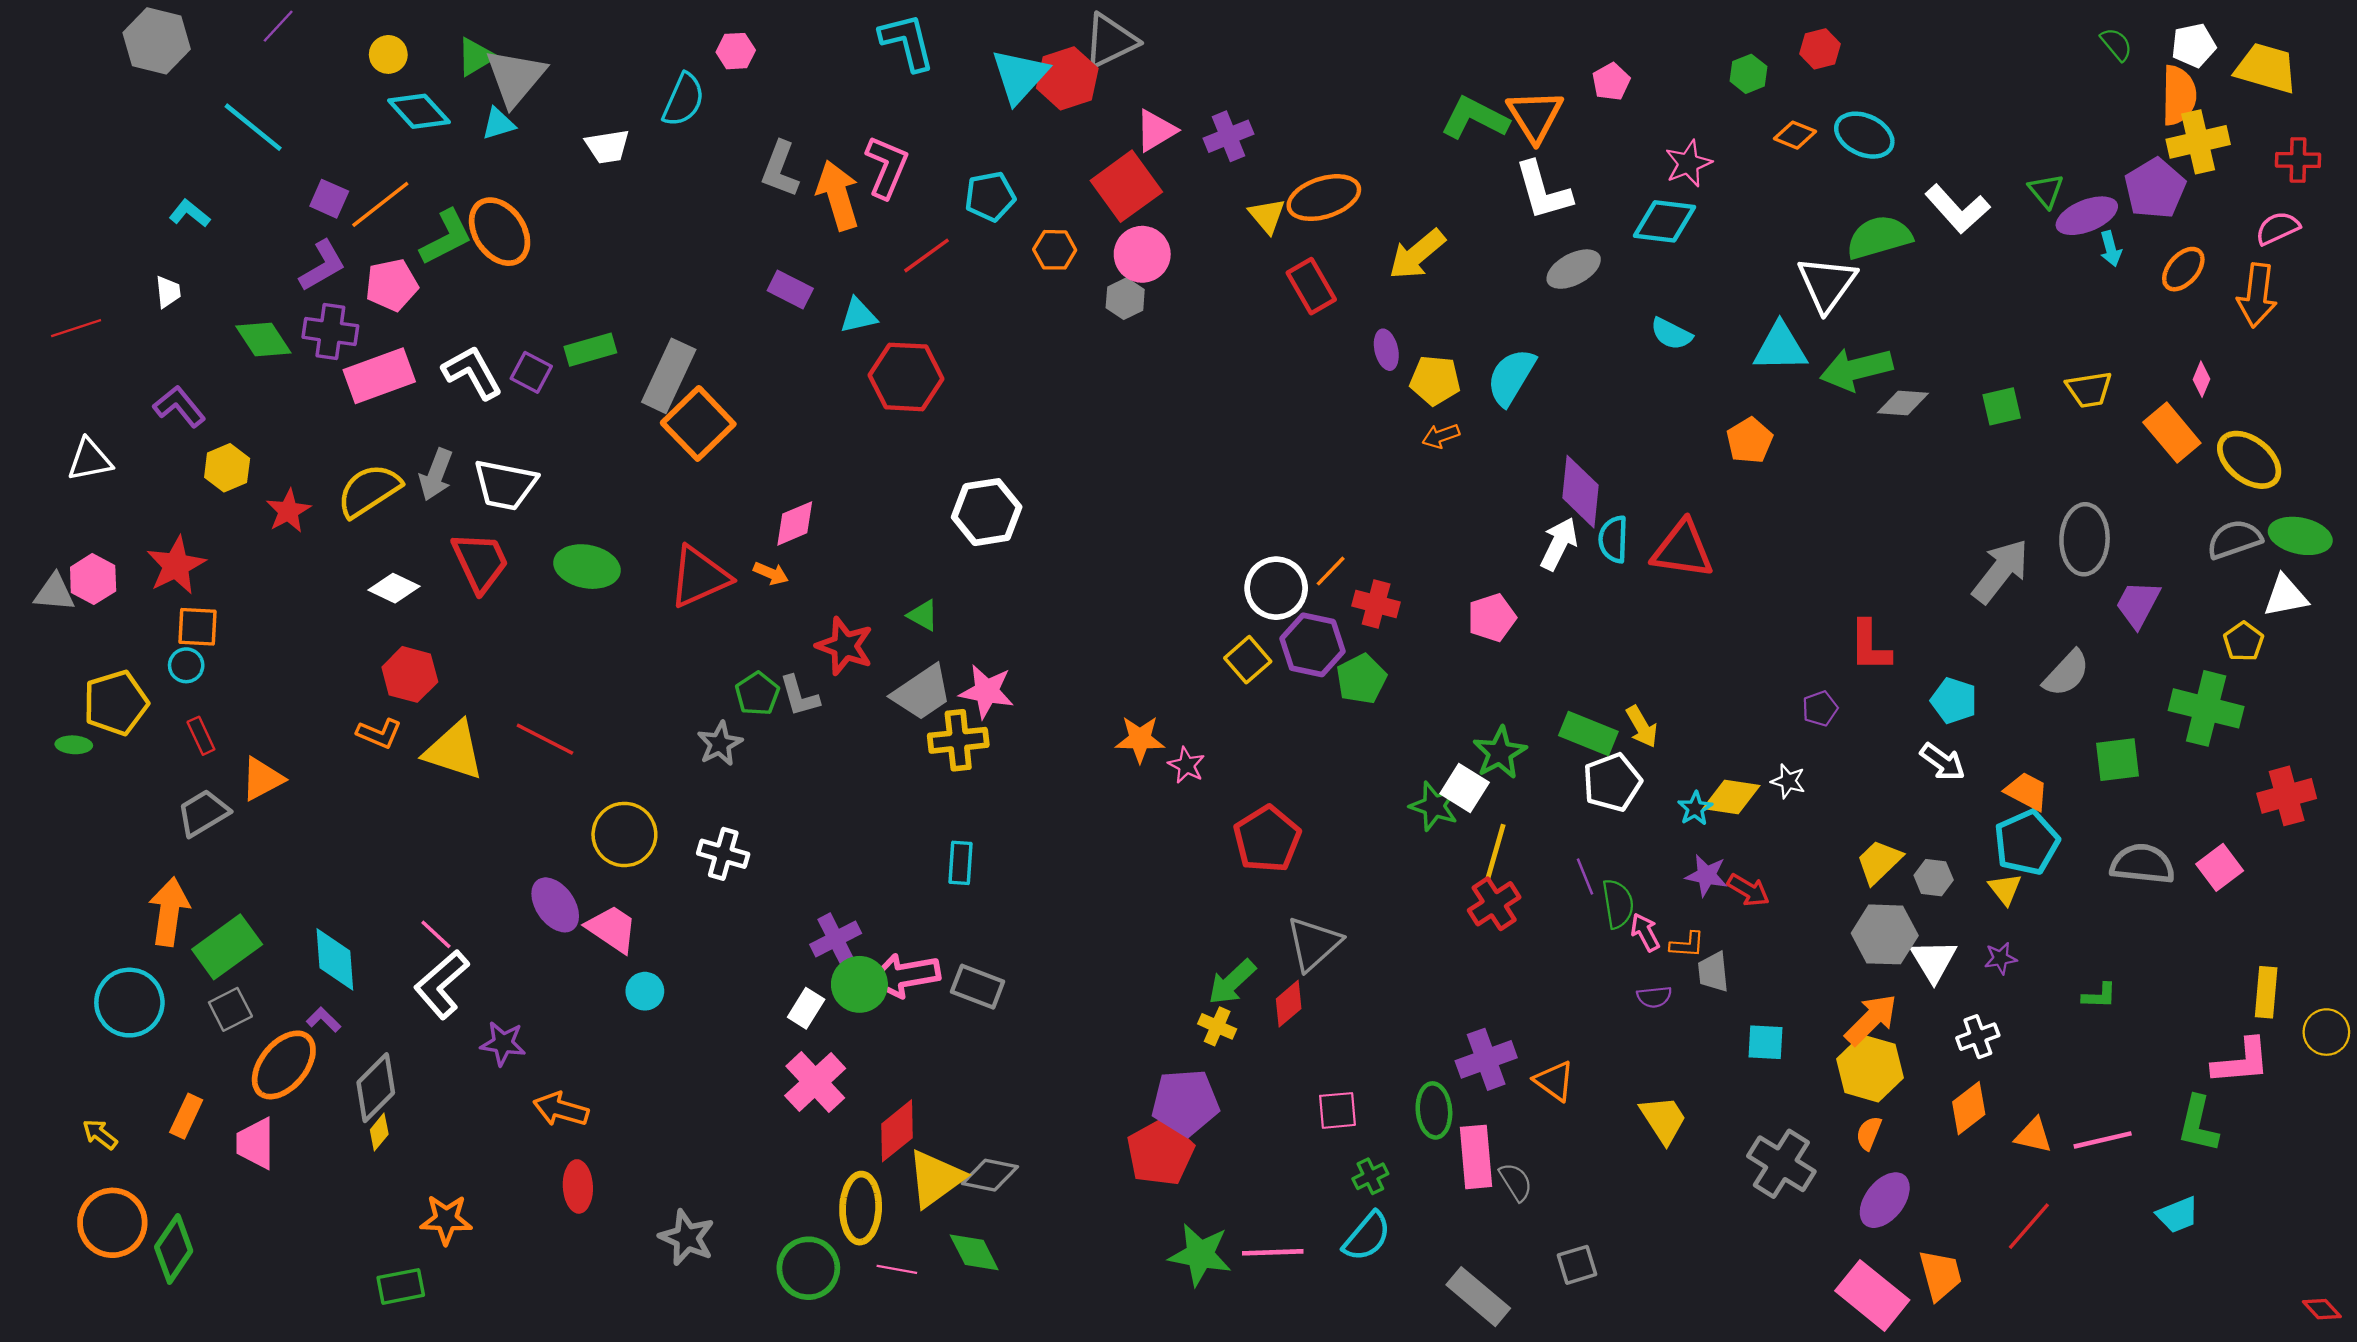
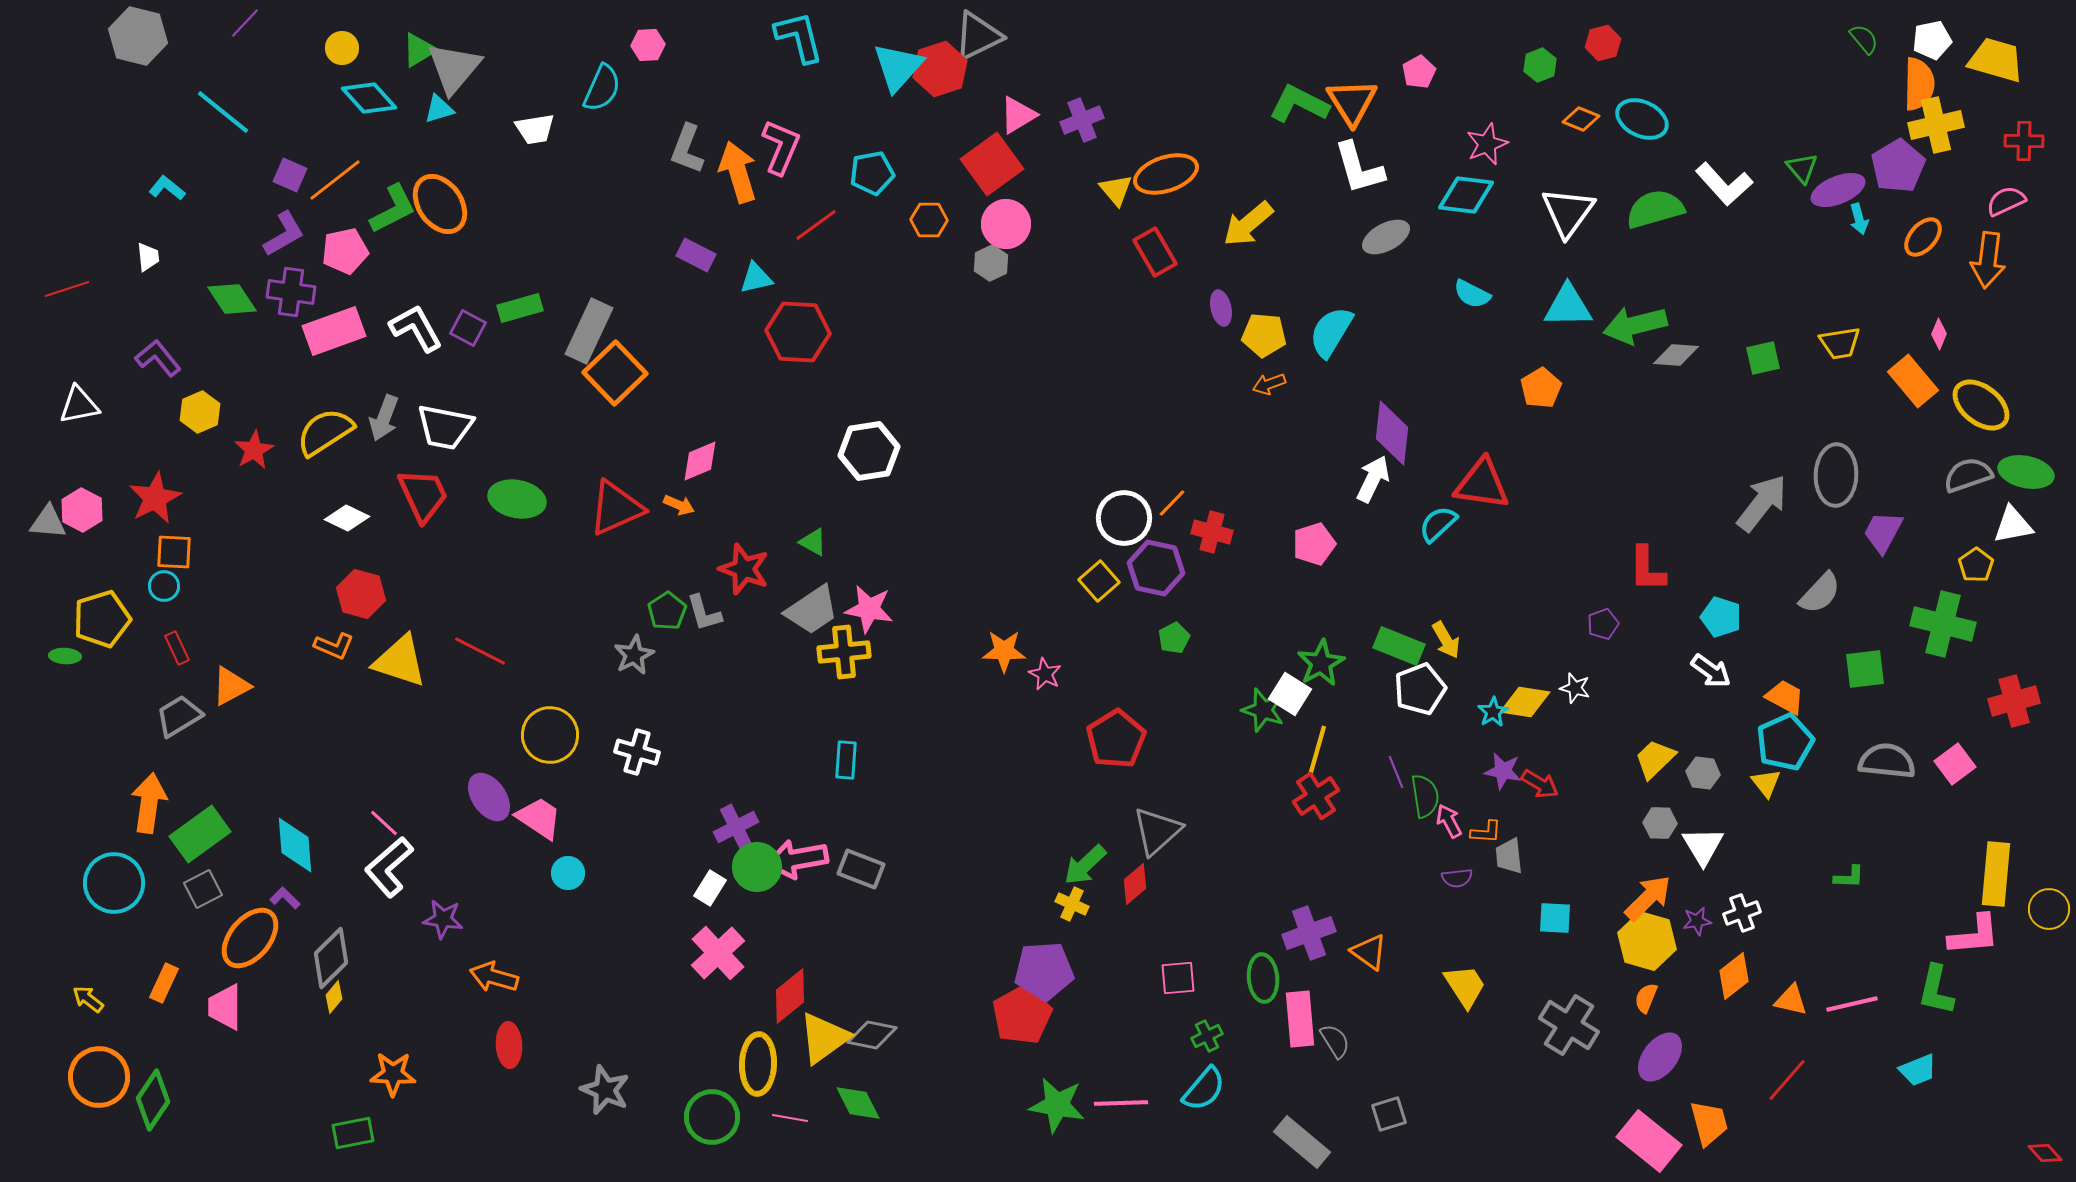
white triangle: (1827, 284) -> (1568, 212), moved
cyan semicircle: (1613, 539) -> (1438, 524), moved, turned 45
green pentagon: (1361, 679) -> (1174, 638), moved, size x0.7
gray hexagon: (1885, 934) -> (1660, 823), size x0.6
purple star: (2001, 958) -> (1697, 921), moved
yellow rectangle: (2266, 992) -> (1996, 874), size x1.4

